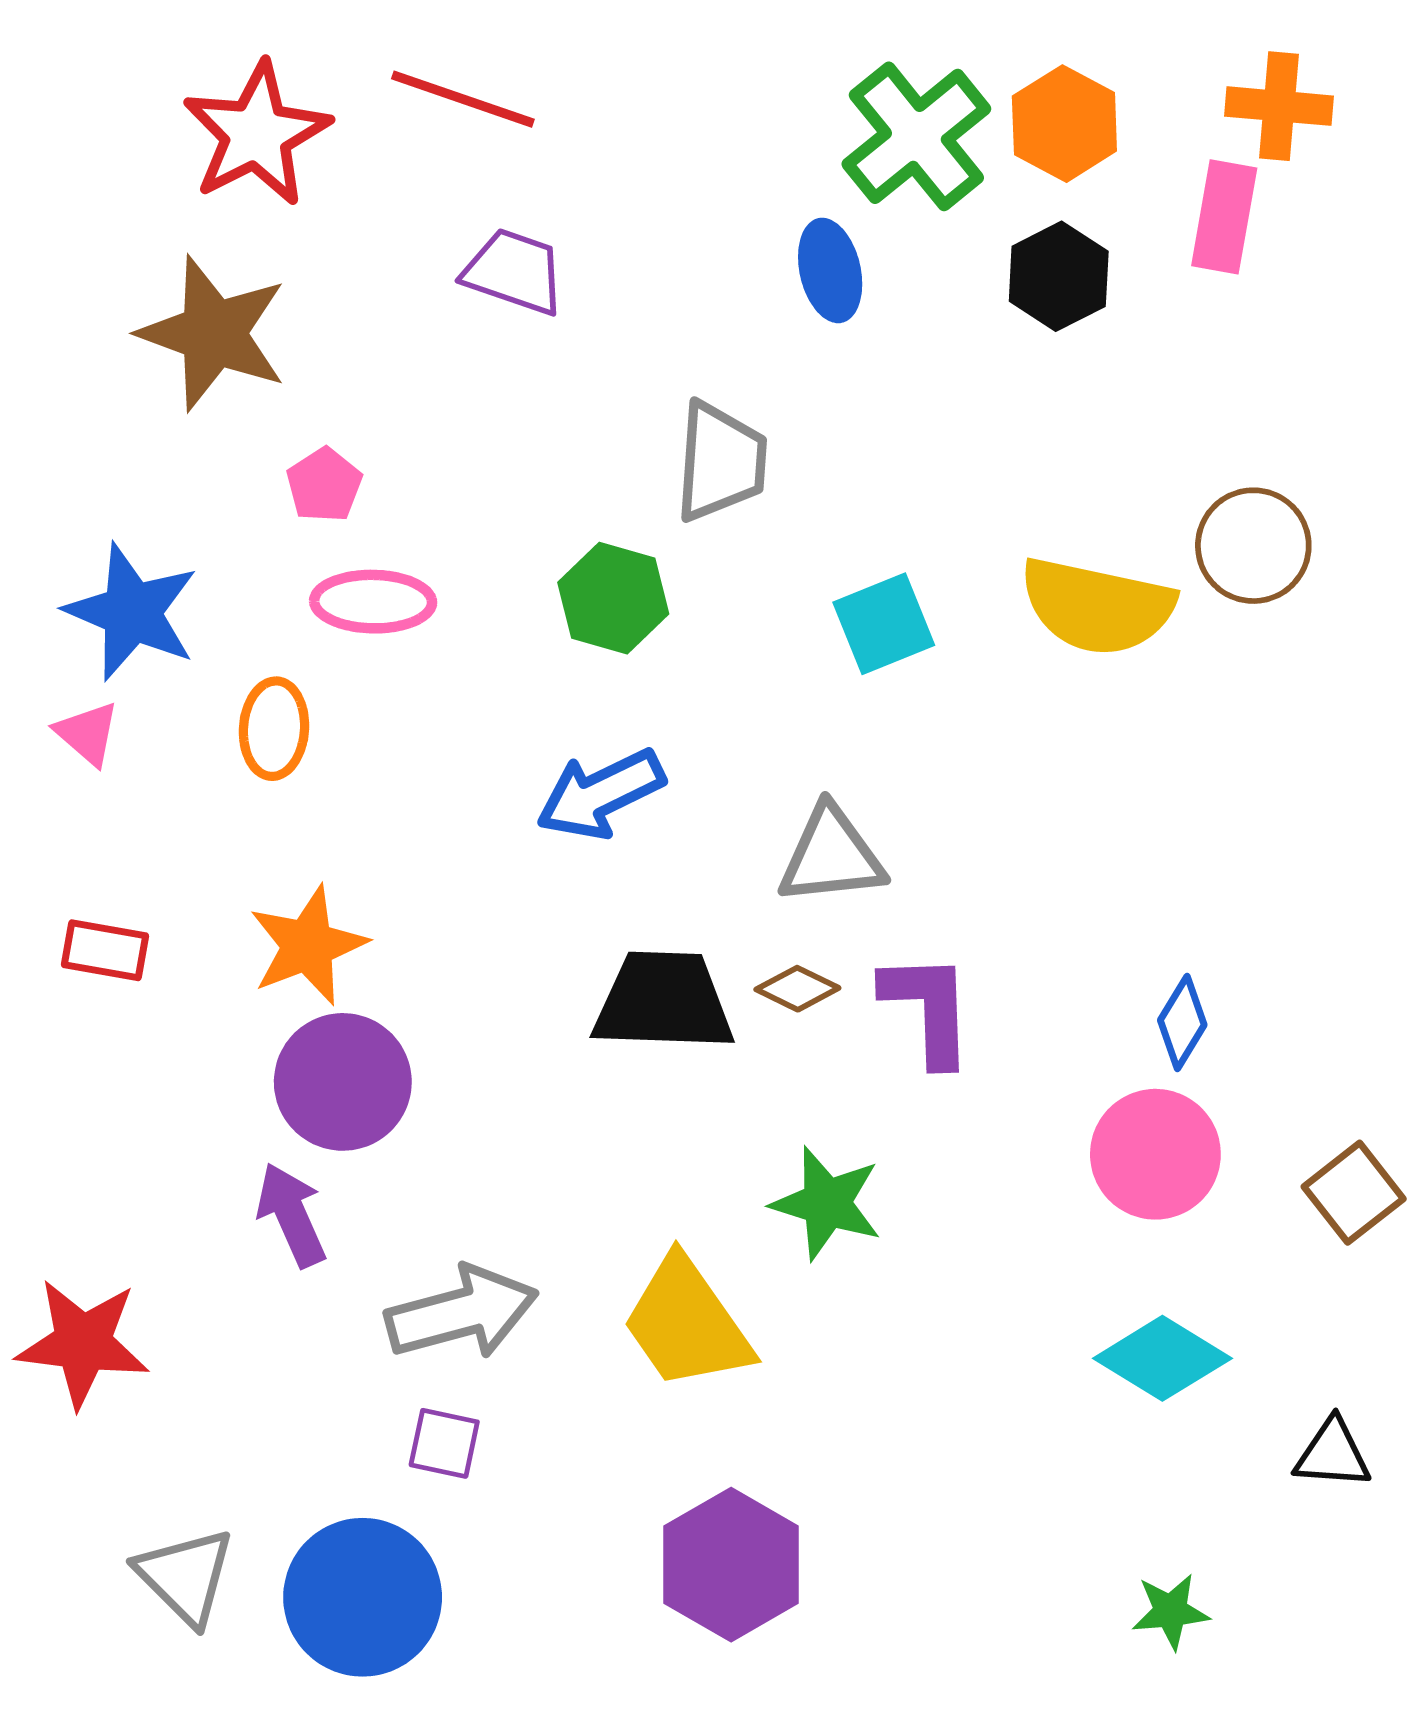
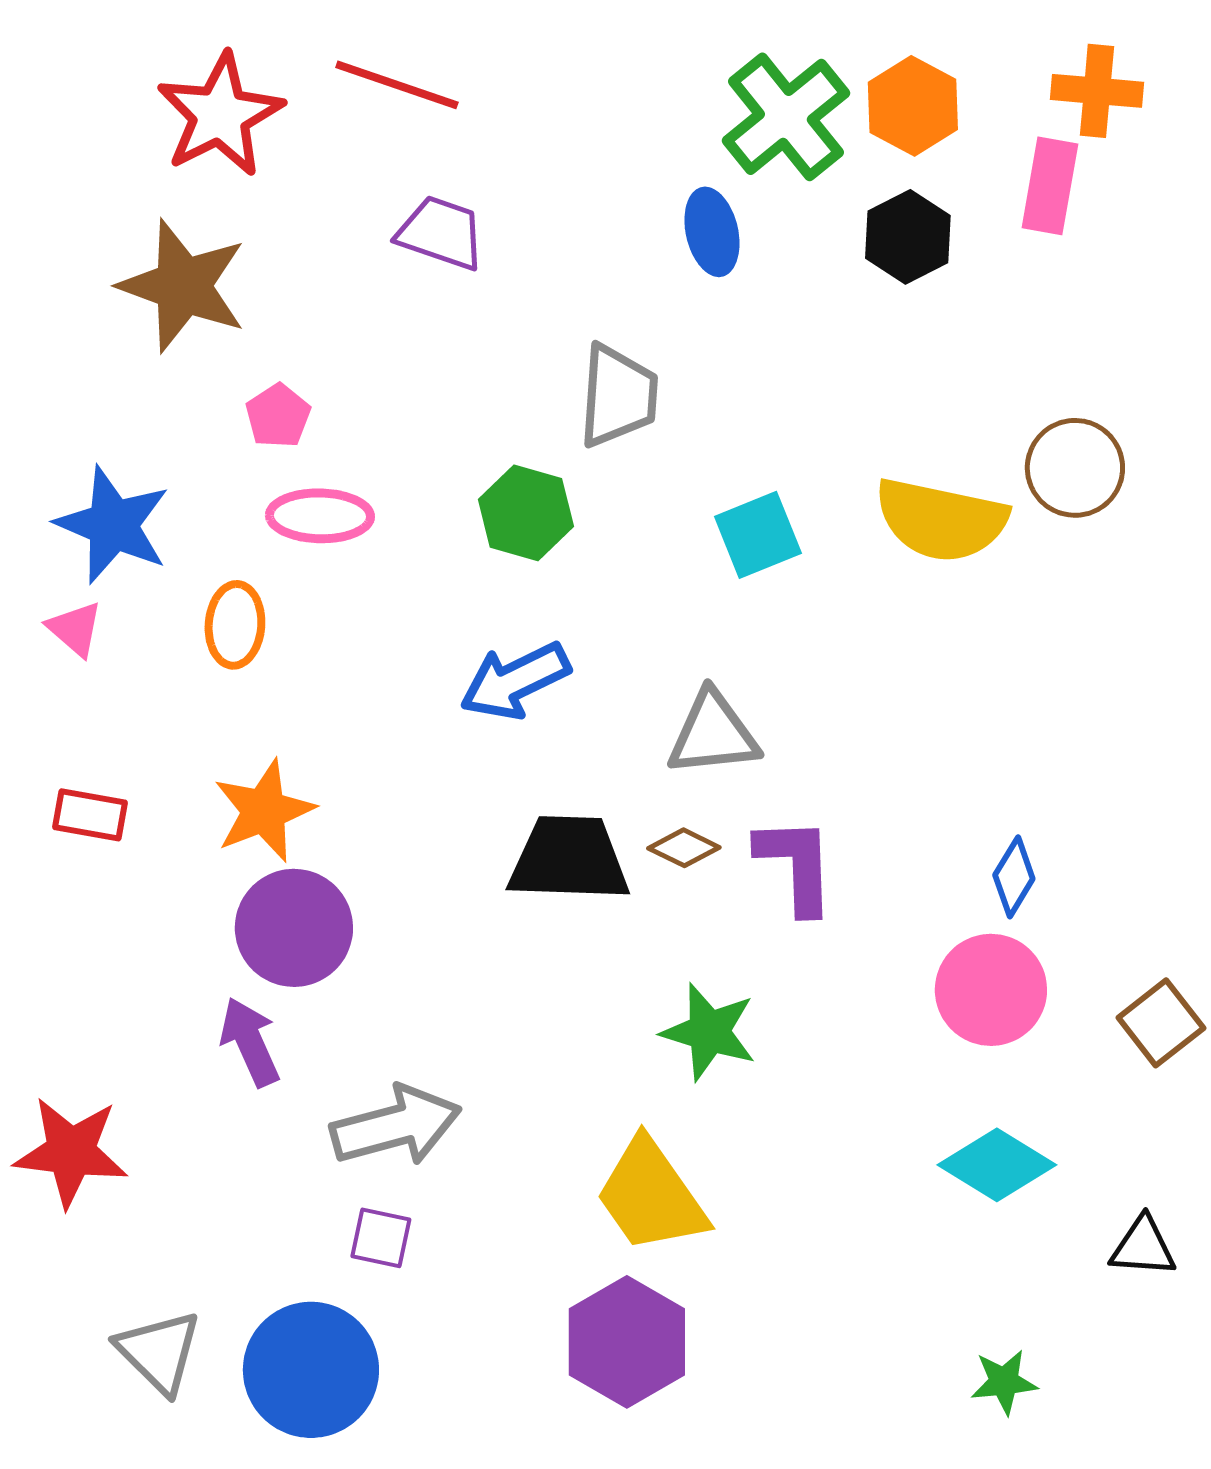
yellow trapezoid: (687, 1323) -> (651, 1196), moved

